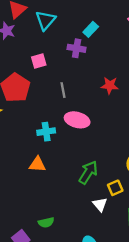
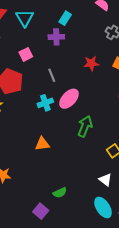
pink ellipse: (77, 120) -> (69, 99), turned -50
cyan cross: (46, 132) -> (45, 103), moved
green arrow: (88, 172) -> (85, 126), moved
white triangle: (100, 204) -> (105, 180), moved

